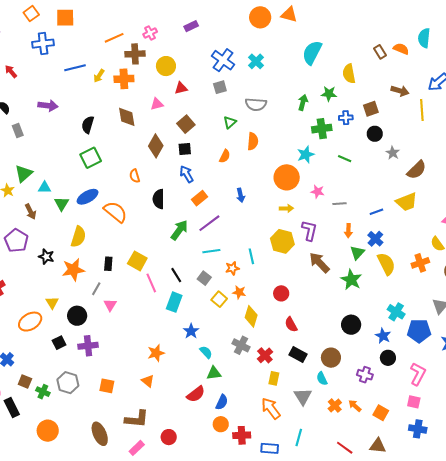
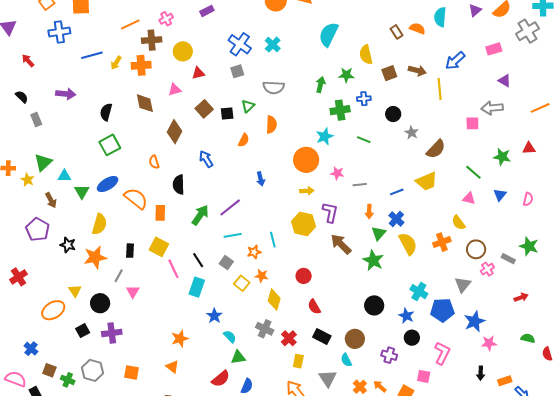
brown square: (371, 109) -> (389, 73), moved
black square: (185, 149) -> (227, 113), moved
orange rectangle: (200, 198) -> (160, 213), moved, turned -49
pink square: (414, 402) -> (424, 376), moved

